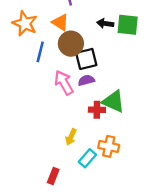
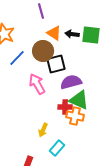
orange triangle: (60, 22) -> (54, 33), moved
blue line: (40, 52) -> (17, 58), turned 30
purple semicircle: (86, 80) -> (71, 82), moved, size x1.5
orange cross: (109, 146) -> (75, 116), moved

